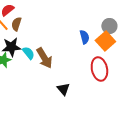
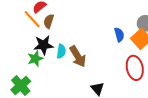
cyan semicircle: (28, 53) -> (61, 51), turned 48

